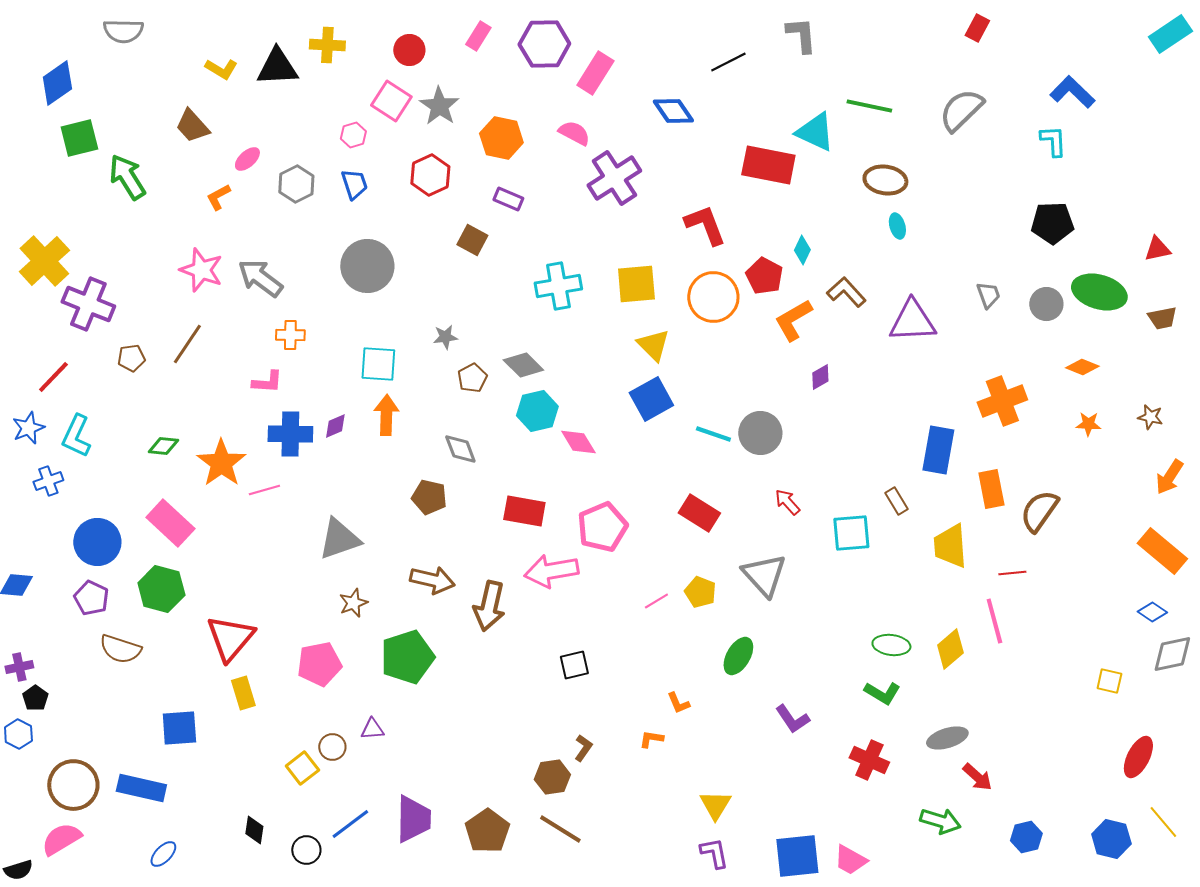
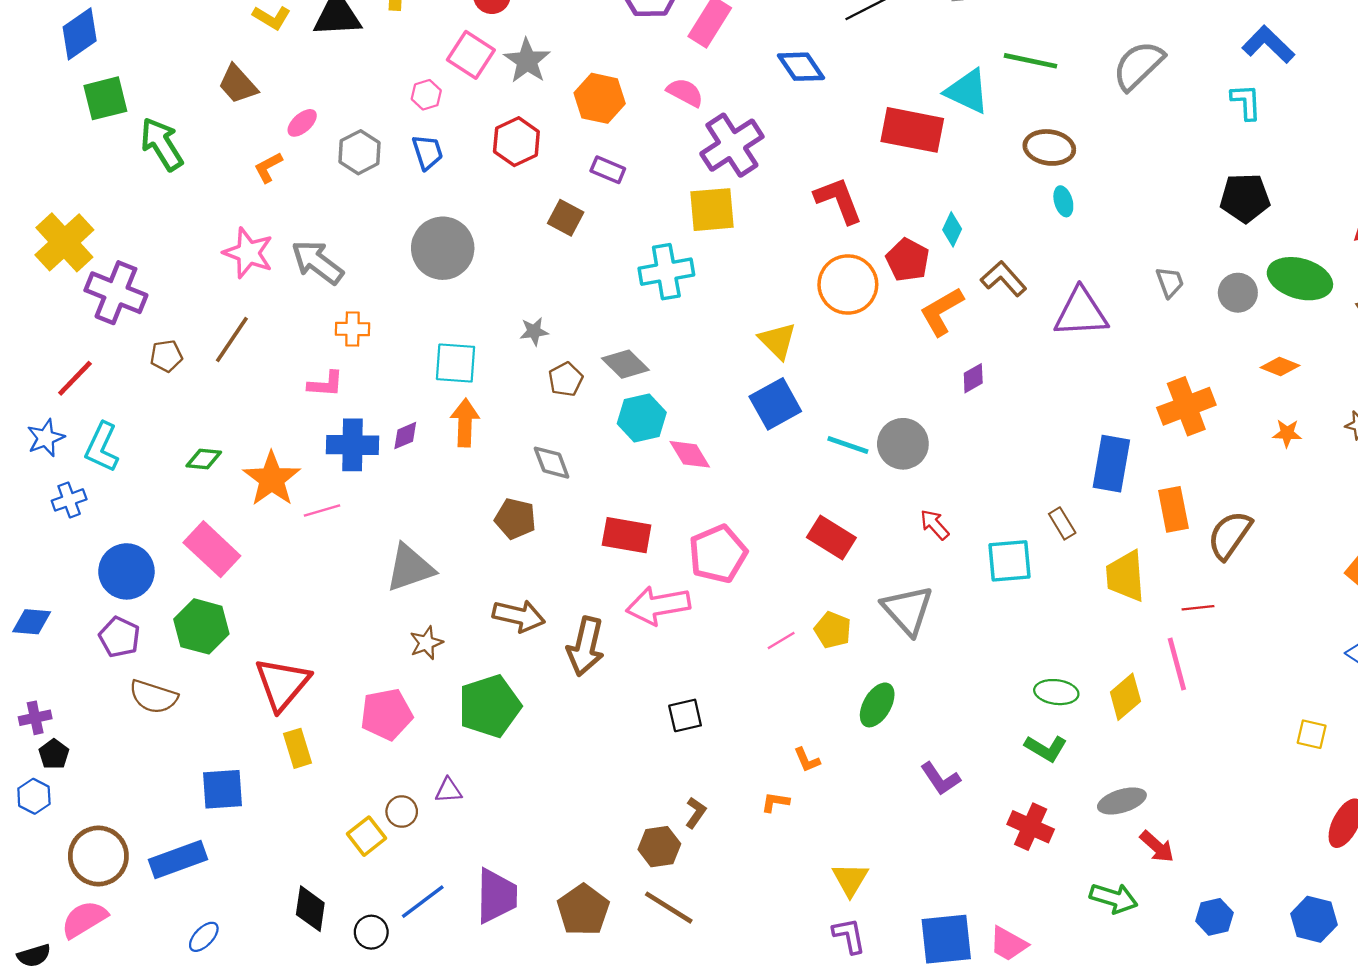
yellow square: (636, 284) -> (712, 210), moved
blue rectangle: (141, 788) -> (178, 860), turned -33
black diamond: (254, 830) -> (310, 909), size x1.4

